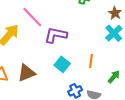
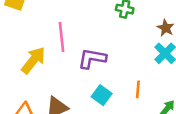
pink line: (32, 17) -> (62, 37), turned 40

